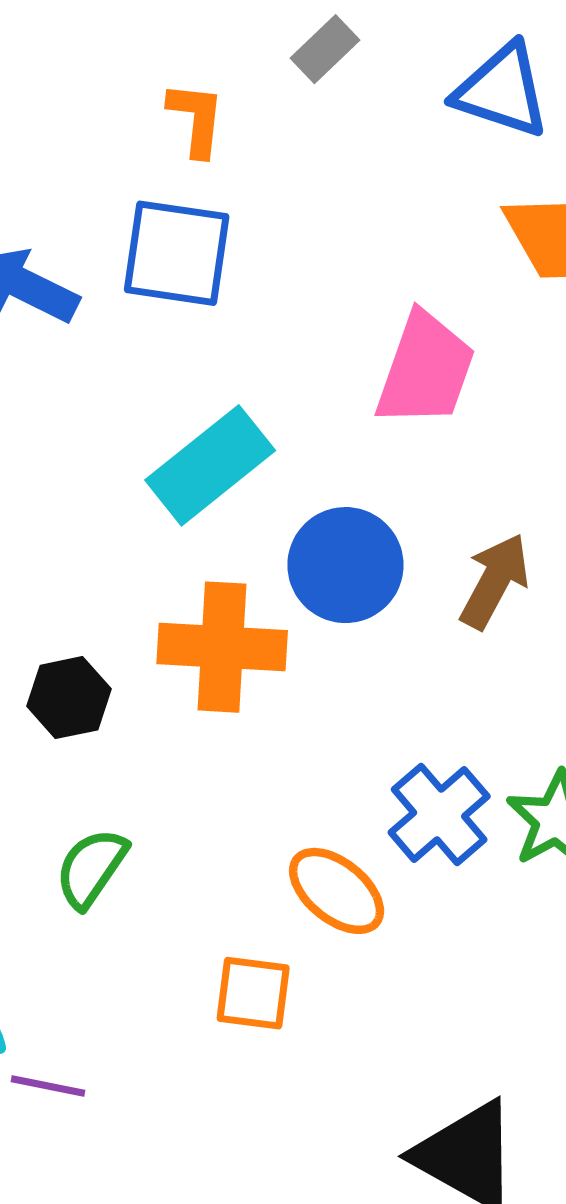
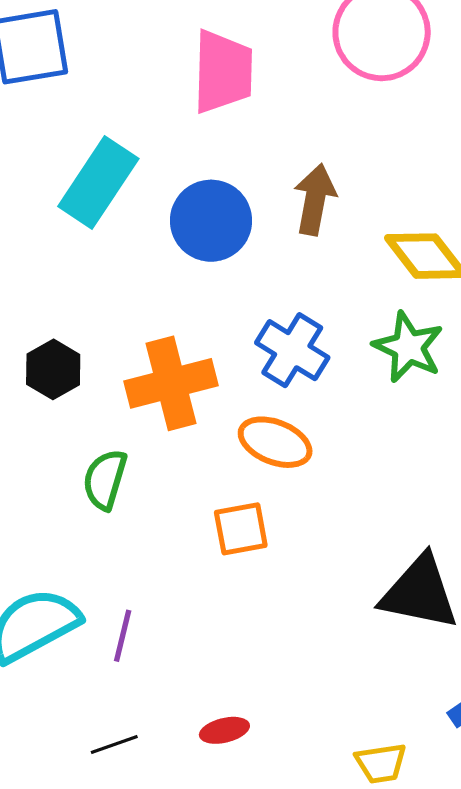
orange cross: (222, 647) -> (171, 383), moved
blue cross: (439, 814) -> (292, 350), moved
purple line: (48, 1086) -> (123, 636), turned -70

